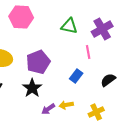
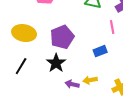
blue rectangle: (76, 76) -> (100, 51), turned 32
purple arrow: (48, 109) -> (72, 84), turned 48

